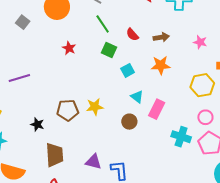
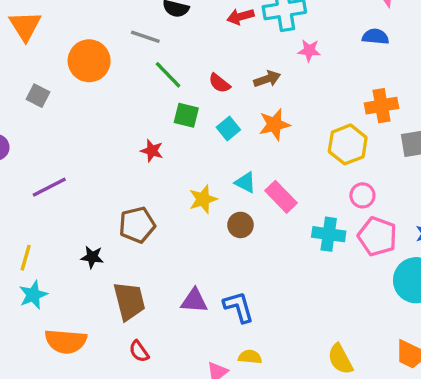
pink star: (200, 42) -> (309, 51), moved
red star: (69, 48) -> (152, 151), moved
cyan square: (128, 70) -> (228, 129), moved
yellow star: (95, 107) -> (203, 199), moved
pink rectangle: (157, 109) -> (281, 197), turned -60

